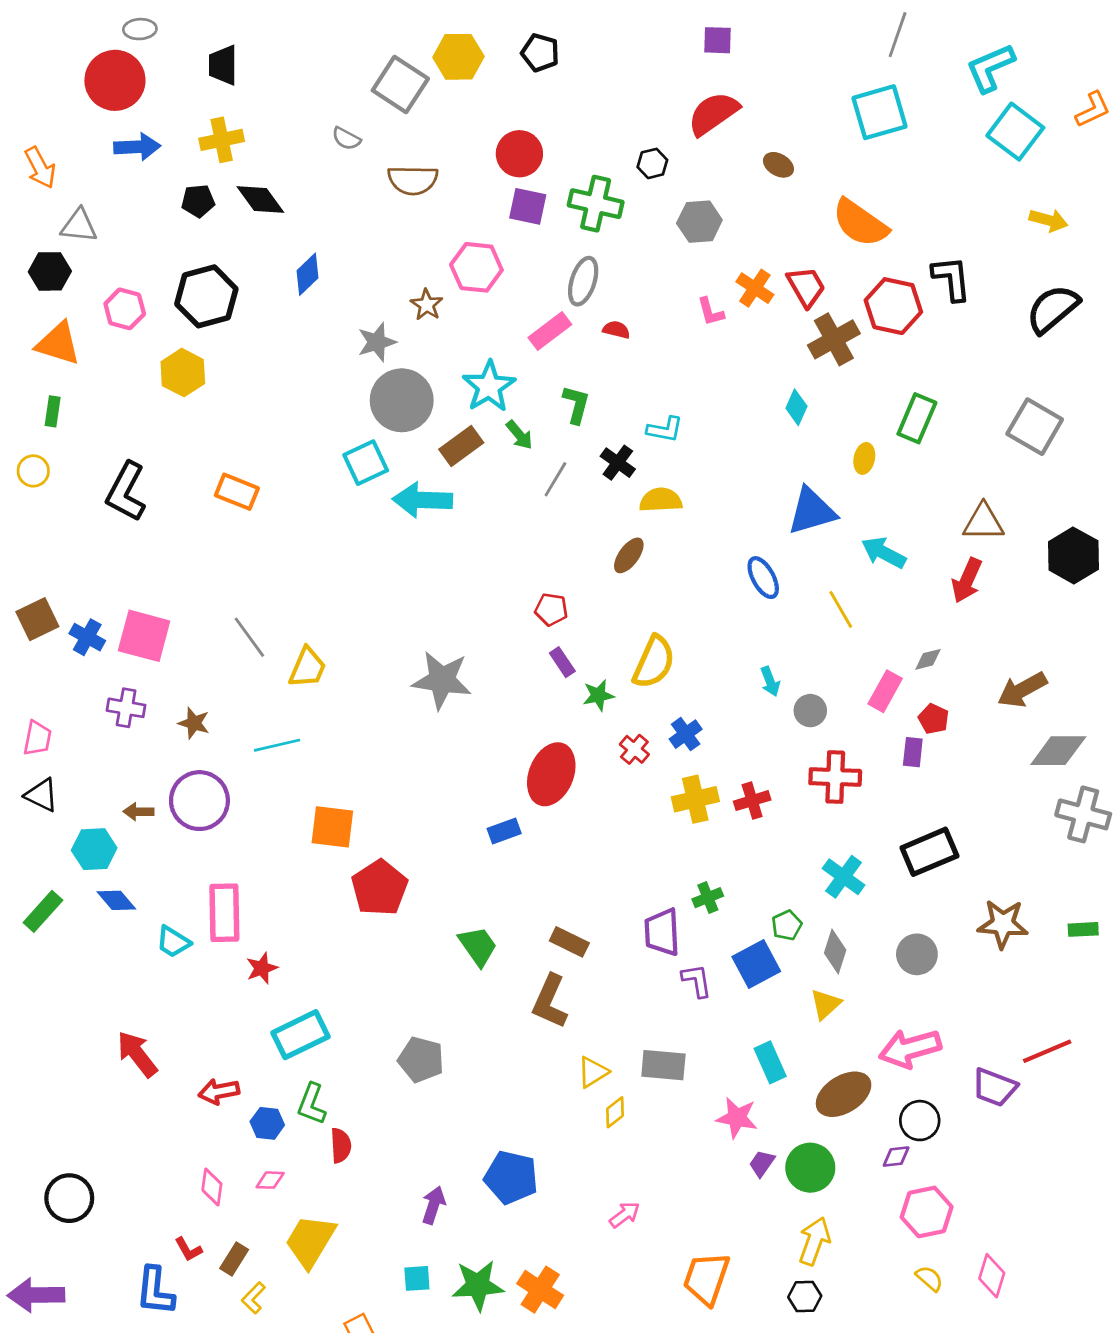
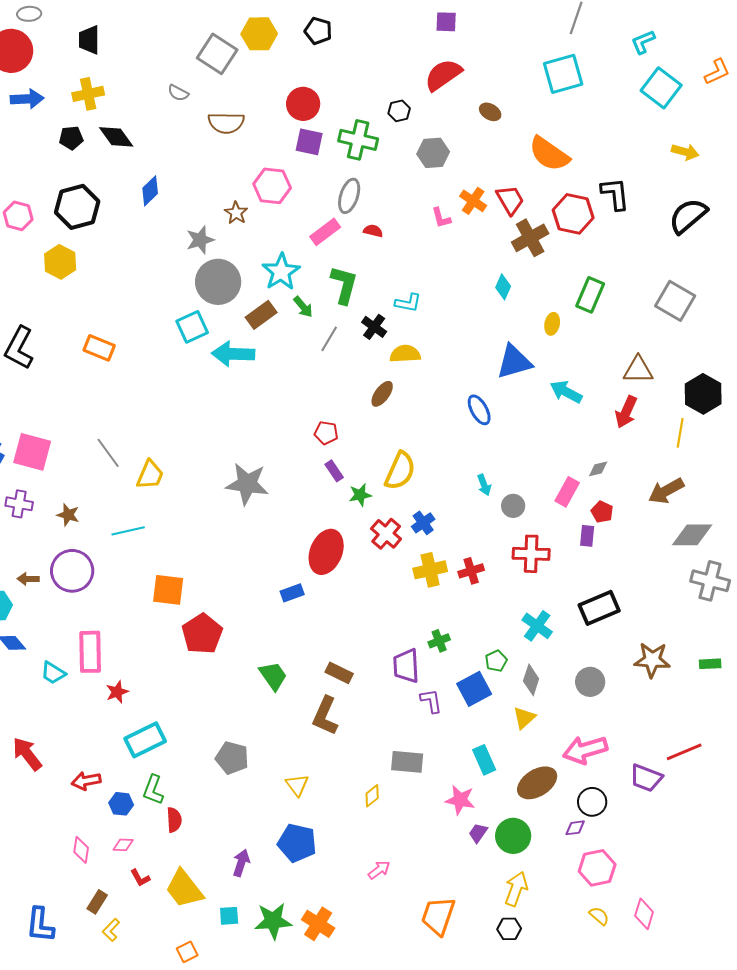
cyan L-shape: (990, 68) -> (643, 42), size x0.7
green L-shape: (576, 404) -> (344, 285), size x1.4
yellow line: (841, 609) -> (680, 433), moved, turned 40
red cross: (634, 749) -> (386, 534), size x1.4
yellow triangle: (593, 1072) -> (297, 785), moved, turned -35
yellow trapezoid: (310, 1241) -> (184, 889), moved, turned -69
red L-shape: (188, 1249) -> (140, 878), moved

